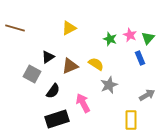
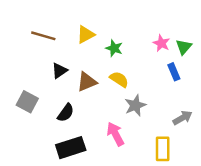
brown line: (15, 28) -> (43, 36), moved
green star: (110, 39) -> (114, 48), moved
gray square: (32, 74) -> (27, 102), moved
pink arrow: (83, 103) -> (115, 134), moved

